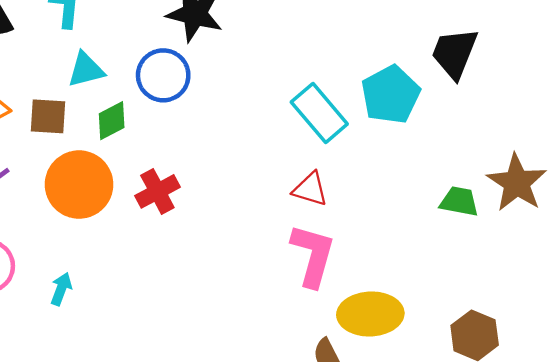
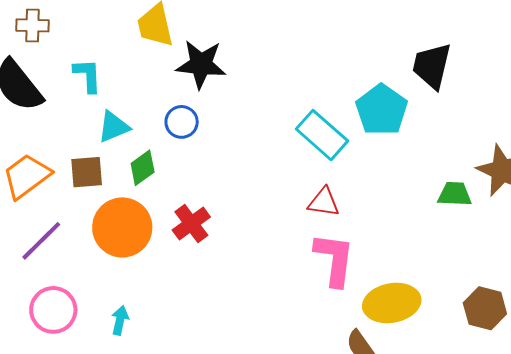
blue circle: (163, 75) -> (182, 122), size x0.7

